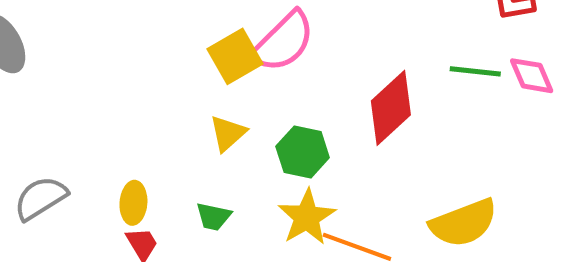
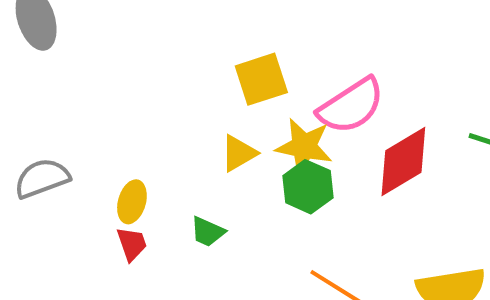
pink semicircle: (283, 42) -> (351, 106), moved
yellow star: (307, 217) -> (304, 146), moved, turned 30

